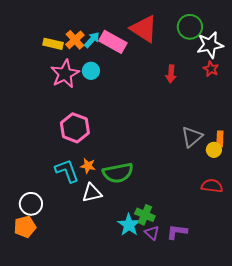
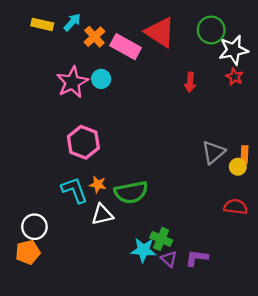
orange cross: (75, 40) -> (94, 37), moved
cyan arrow: (92, 40) -> (72, 22), moved
yellow rectangle: (53, 44) -> (42, 24), moved
cyan star: (129, 225) -> (143, 250), turned -30

